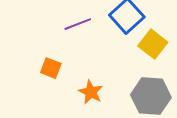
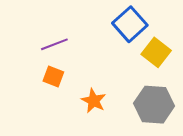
purple line: (78, 24) -> (54, 44), moved

